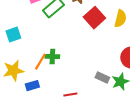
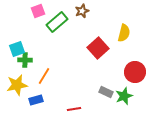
red square: (94, 18) -> (98, 48), moved
green cross: (52, 57) -> (25, 60), moved

